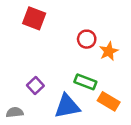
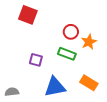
green rectangle: (85, 82) -> (67, 54), moved
purple square: (35, 85) -> (36, 60), moved, turned -32

